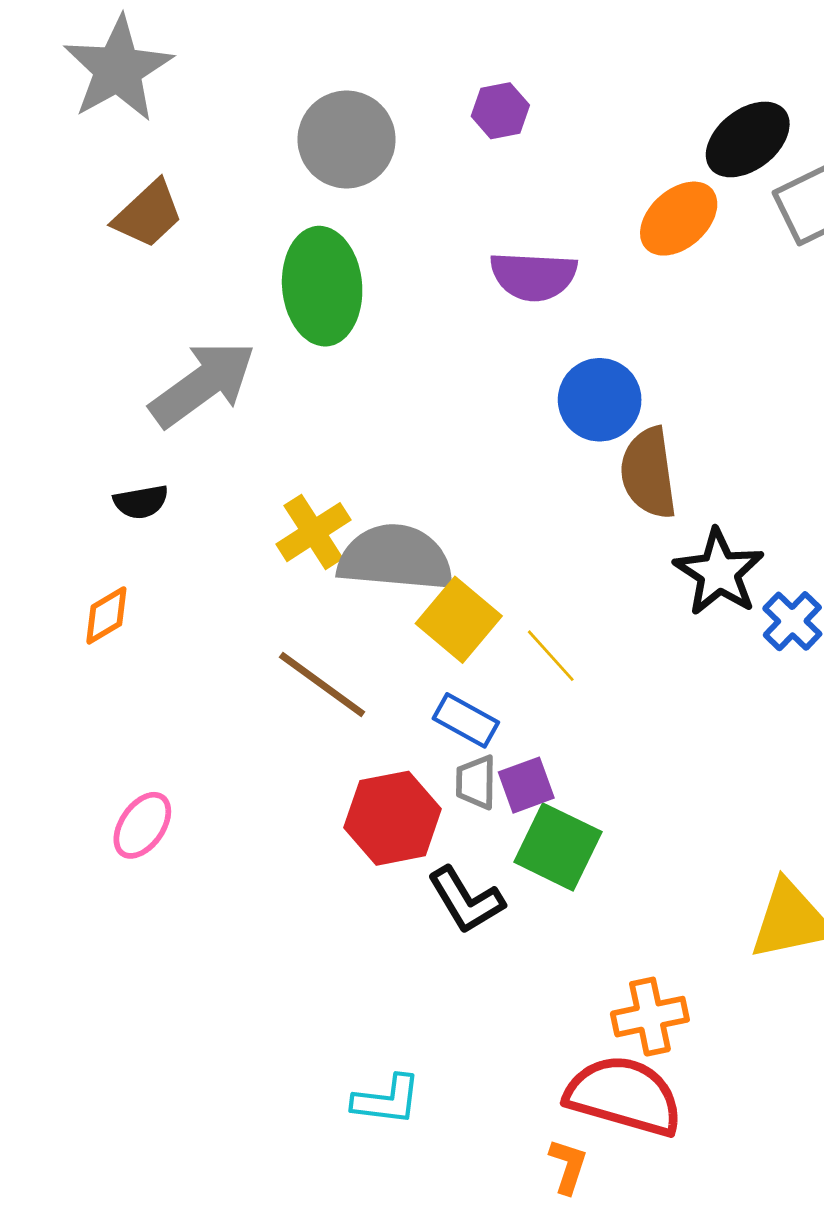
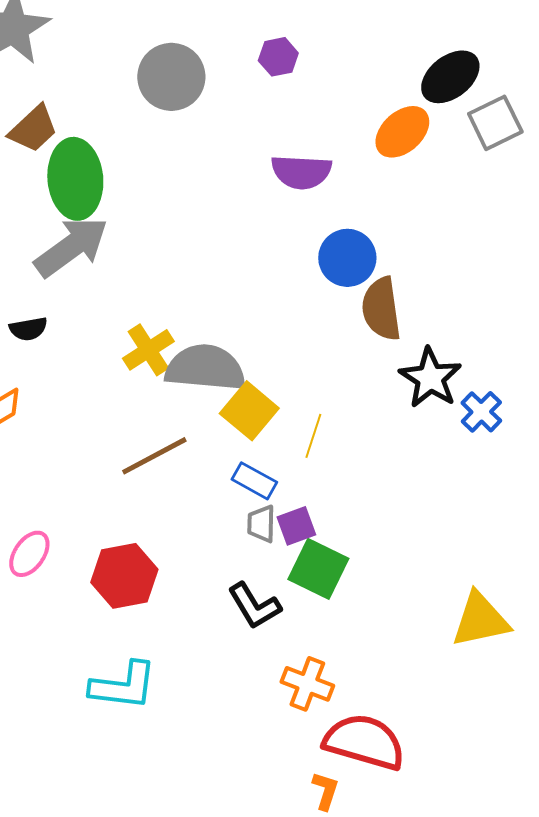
green ellipse: (322, 286) -> (75, 179), moved
yellow line: (551, 656) -> (313, 436), turned 60
brown line: (322, 684) -> (154, 456), turned -64
red hexagon: (393, 818) -> (124, 576), moved
orange cross: (650, 1017) -> (307, 684), moved, turned 33
cyan L-shape: (387, 1100) -> (123, 686), moved, size x1.4

